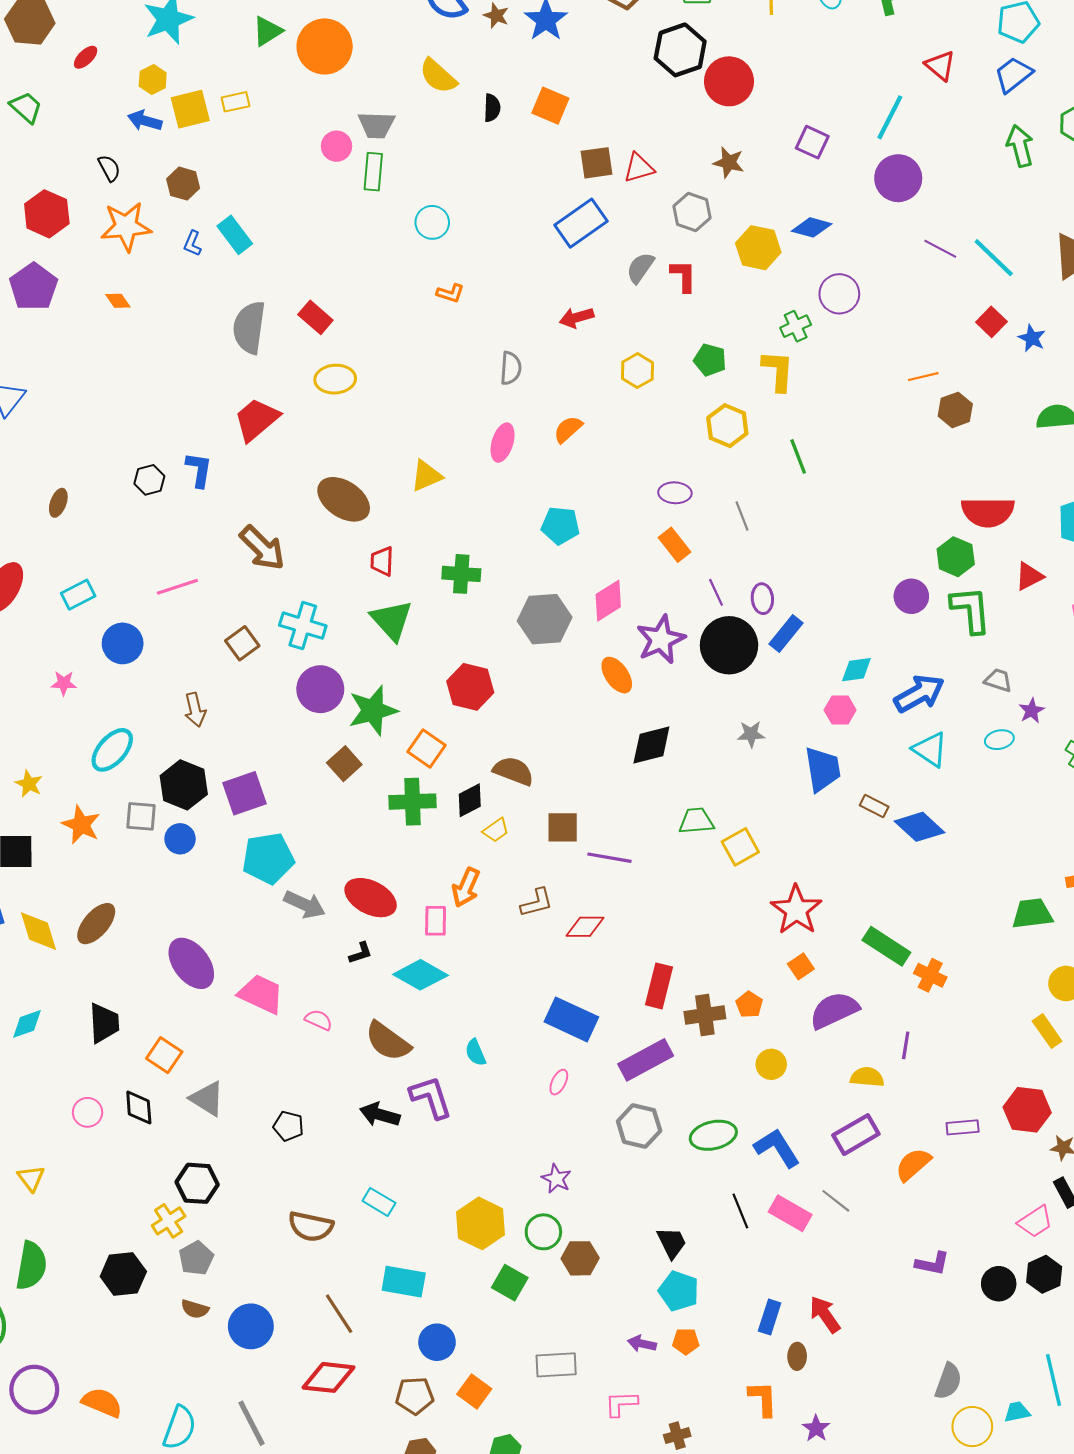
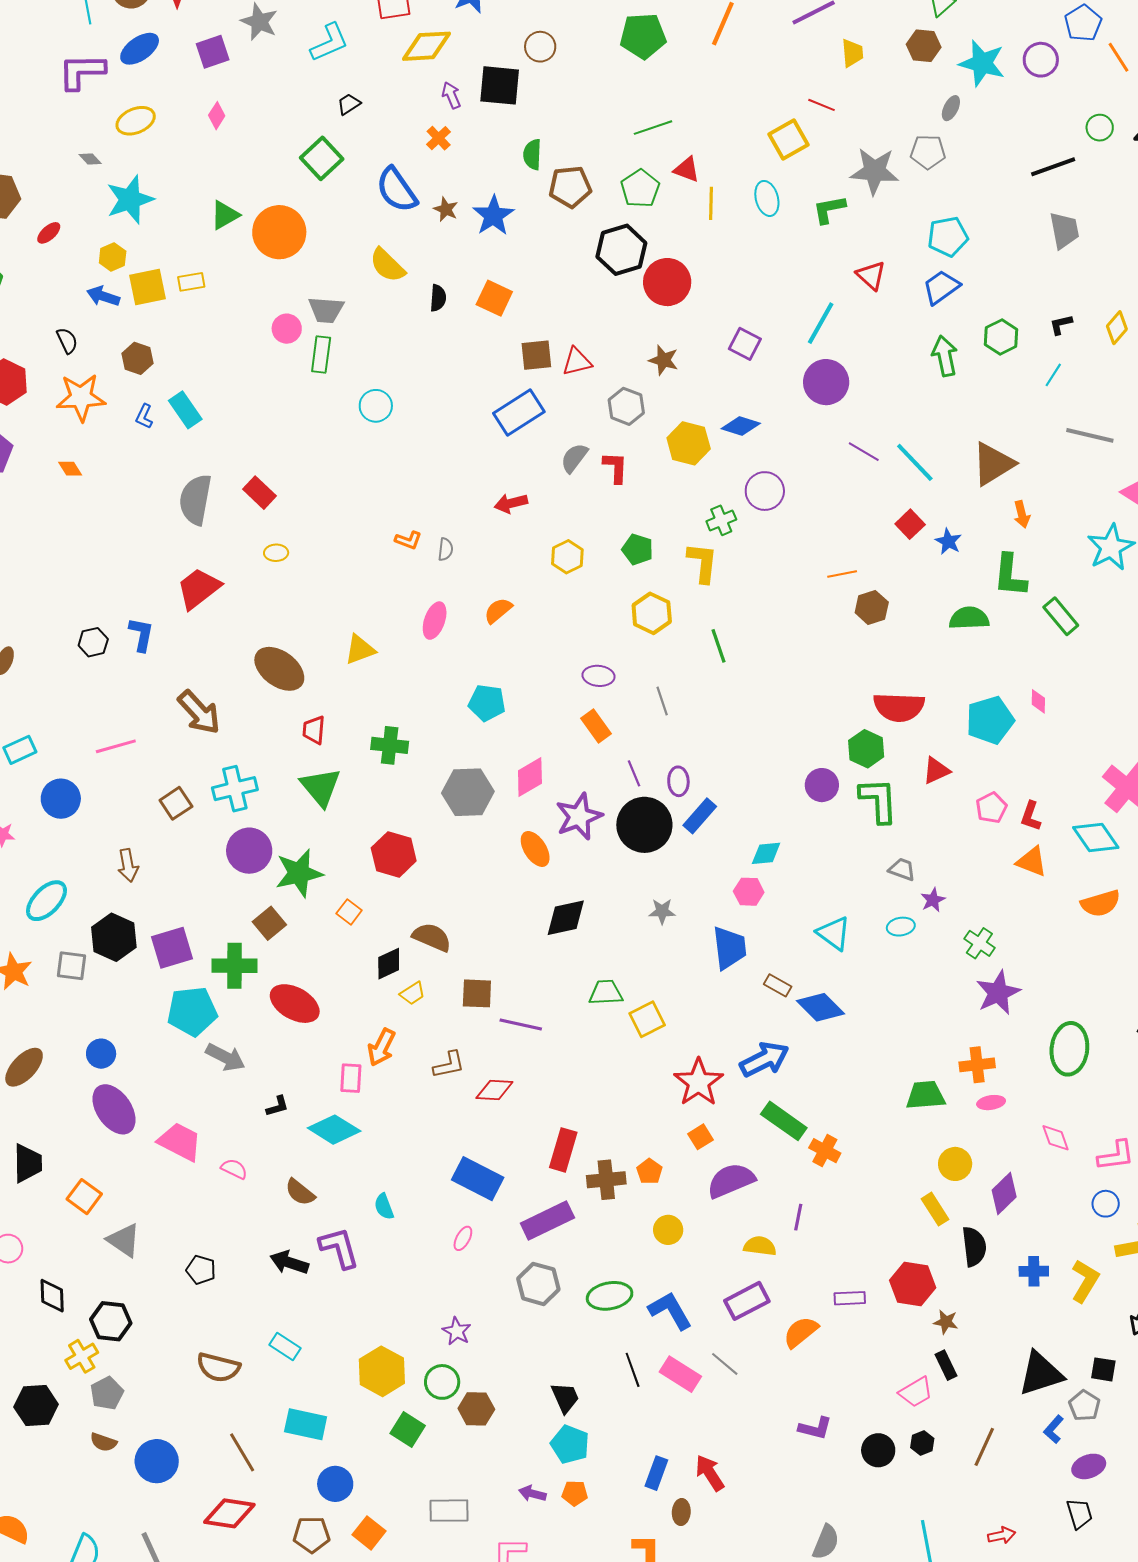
orange L-shape: (450, 293) -> (408, 540), moved
gray semicircle: (511, 368) -> (445, 549), size x0.7
yellow ellipse: (335, 379) -> (276, 553), size x0.6
cyan cross: (303, 626) -> (235, 789), turned -33
blue arrow: (919, 694) -> (764, 1059), moved
orange square: (427, 748) -> (349, 912), size x0.7
green cross: (412, 802) -> (234, 966), moved
blue circle: (180, 839) -> (101, 1054), moved
red ellipse: (371, 898) -> (295, 1004), moved
brown semicircle: (388, 1041) -> (300, 1192), size x0.7
black diamond: (139, 1108) -> (52, 1296), moved
black hexagon: (1044, 1274) -> (922, 1443), size x0.7

